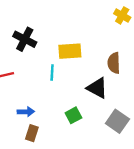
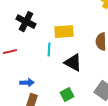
black triangle: (97, 88) -> (73, 63), moved
green square: (73, 115) -> (67, 95), moved

